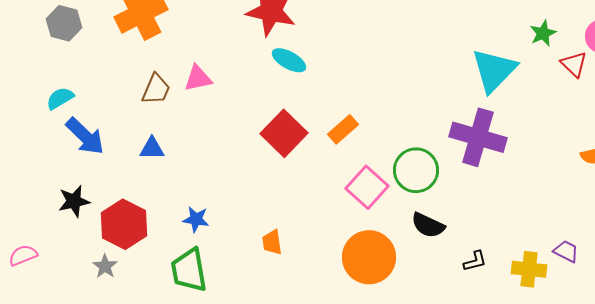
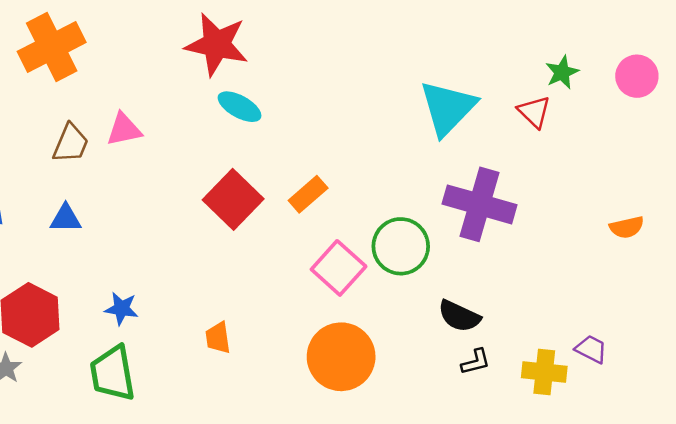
red triangle: (574, 64) -> (534, 112), moved
cyan triangle: (494, 70) -> (448, 108), moved
black semicircle: (428, 225) -> (459, 316), moved

